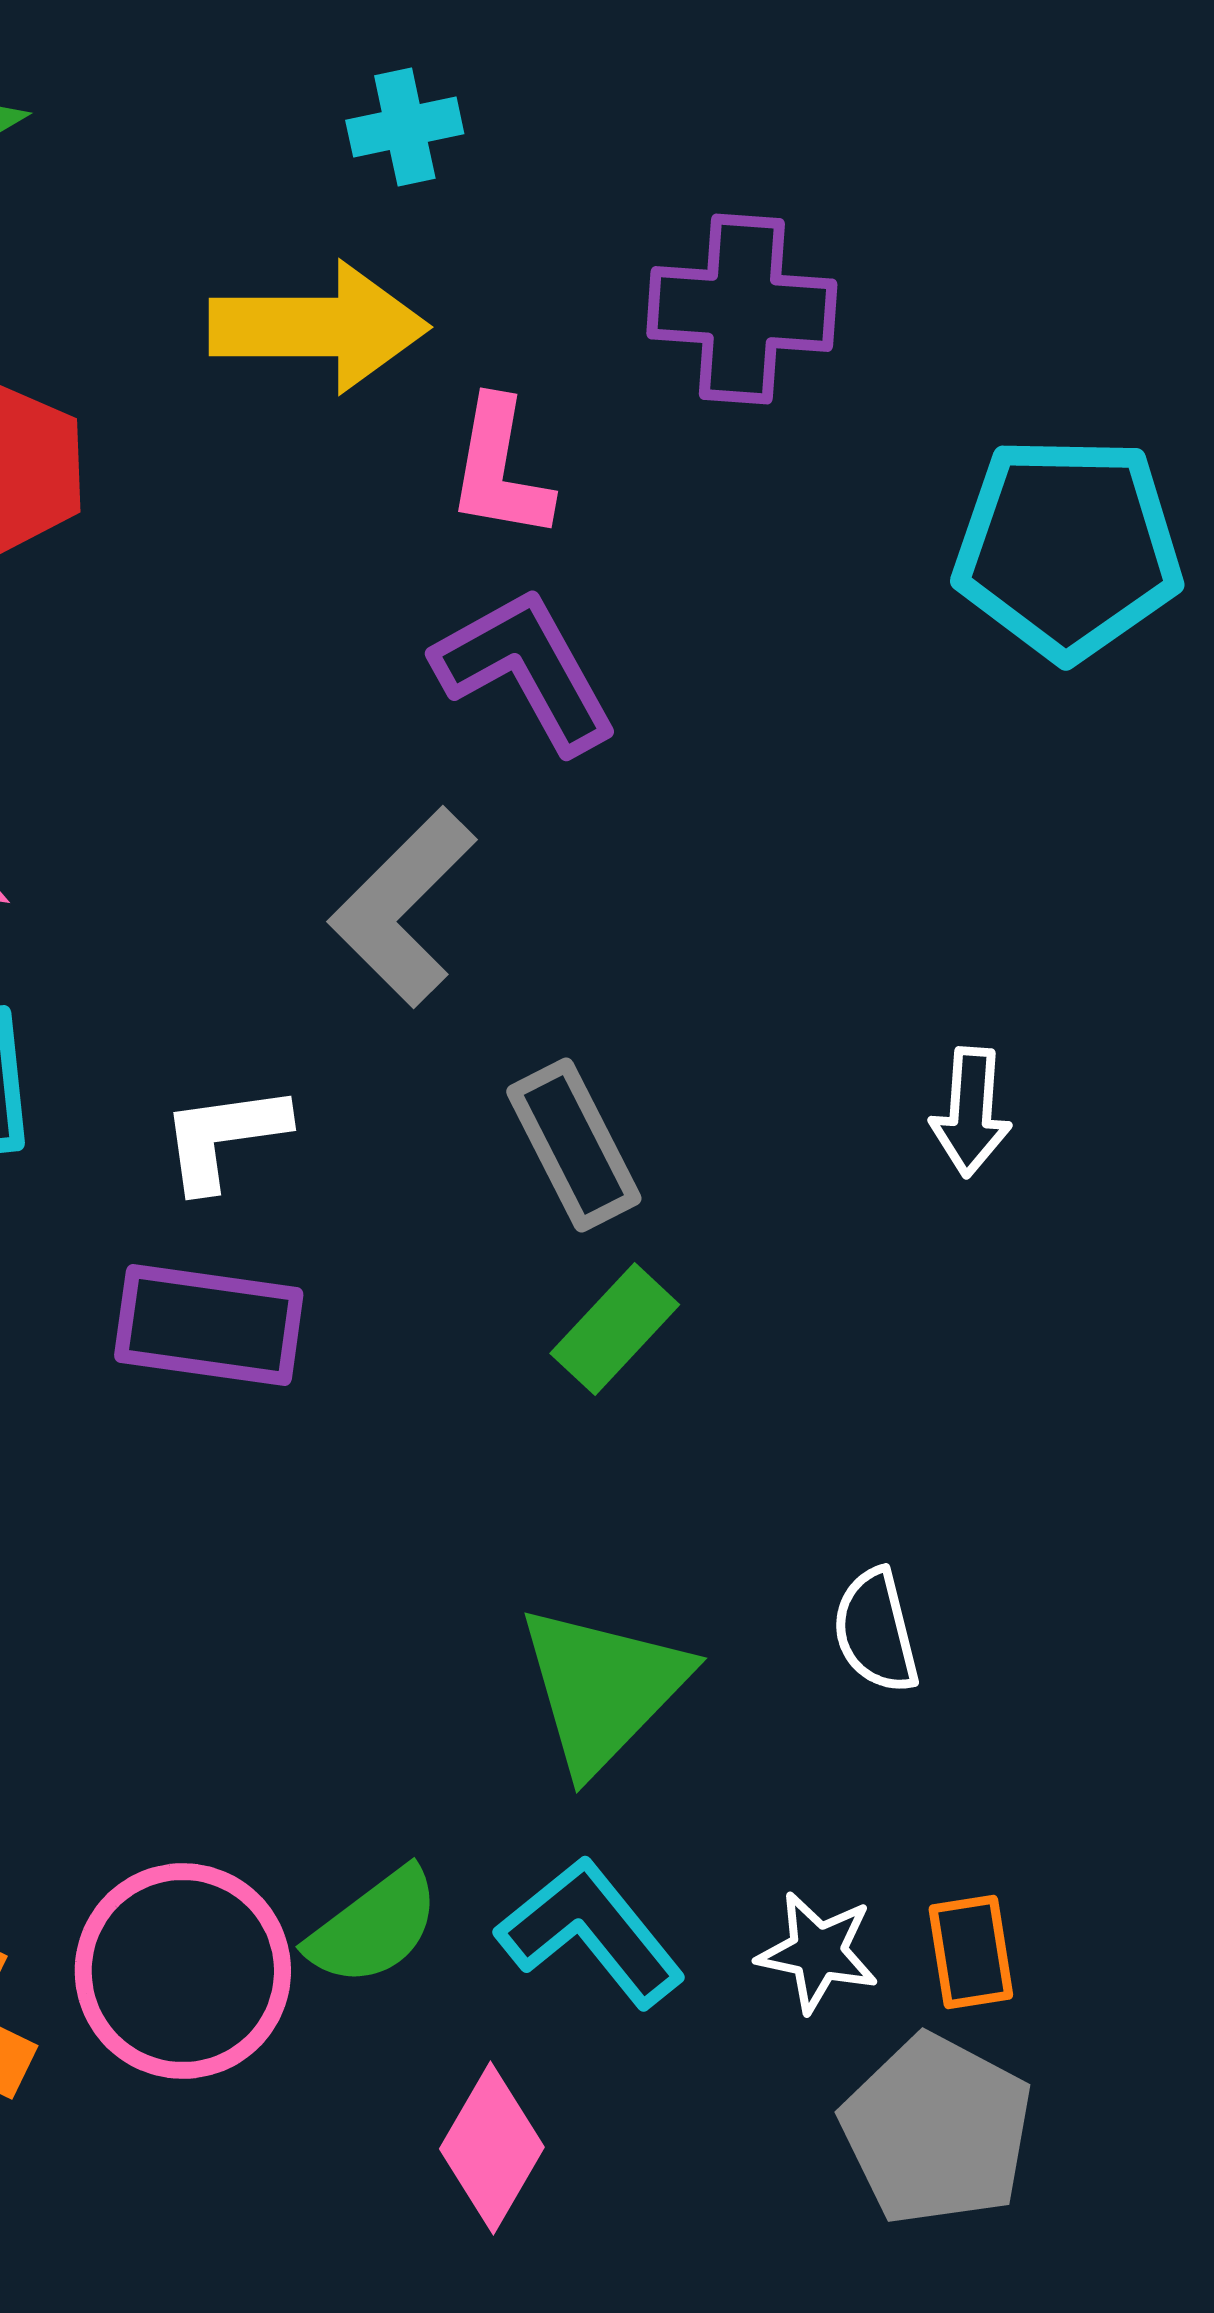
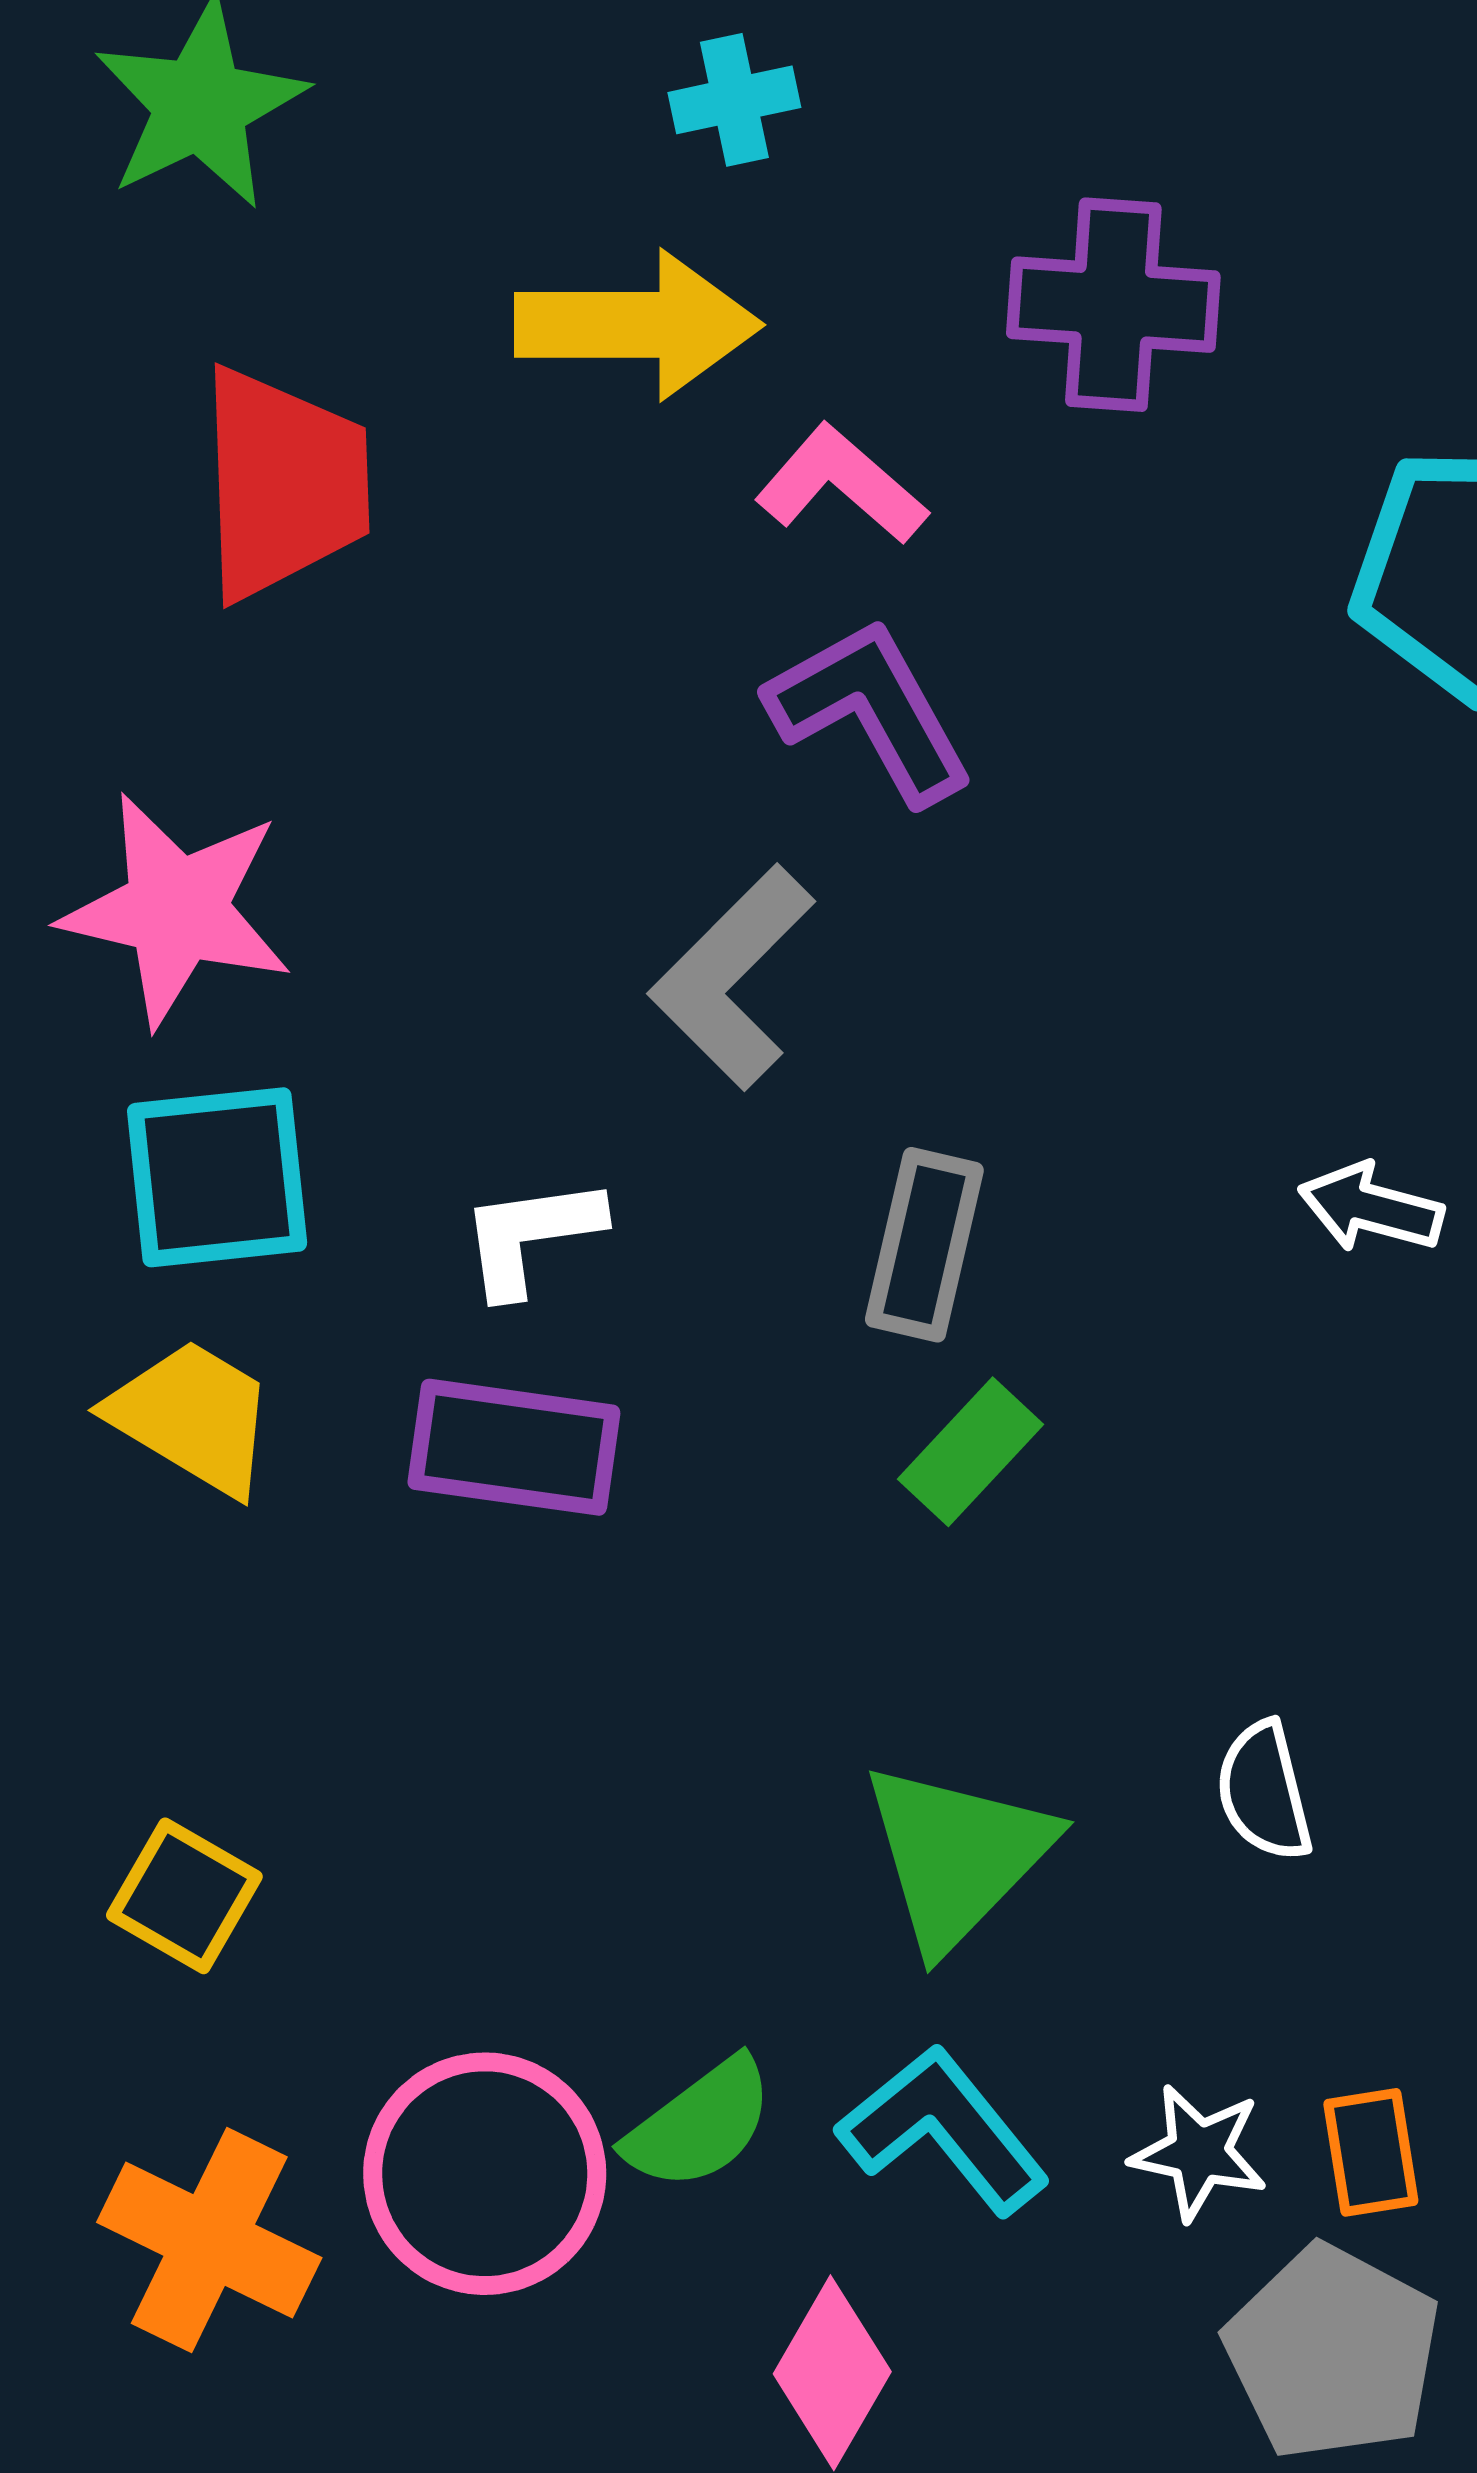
pink L-shape: (500, 469) -> (841, 485), turned 121
white arrow: (971, 1112) -> (1371, 1208), turned 101
gray rectangle: (574, 1145) -> (924, 1245), turned 40

